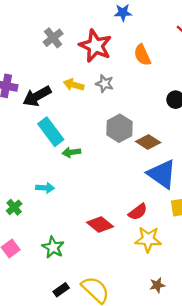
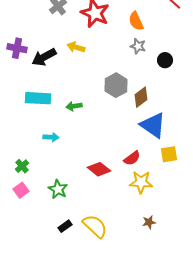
gray star: (105, 84) -> (138, 46), moved
cyan rectangle: (51, 132) -> (38, 98), moved, turned -50
brown diamond: (148, 142) -> (141, 97), turned -70
green cross: (14, 207) -> (22, 166), moved

